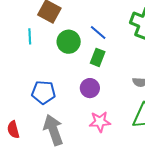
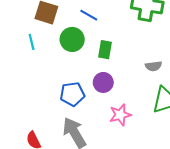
blue line: (98, 32) -> (89, 15), moved
blue pentagon: (44, 92) -> (72, 94), moved

